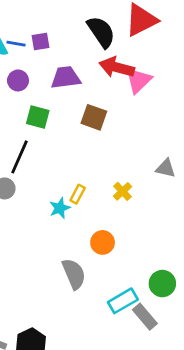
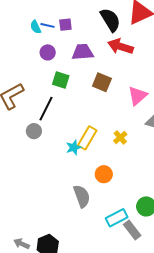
pink triangle: (138, 80) -> (138, 96), moved
yellow rectangle: (78, 194) -> (87, 138), size x1.6

